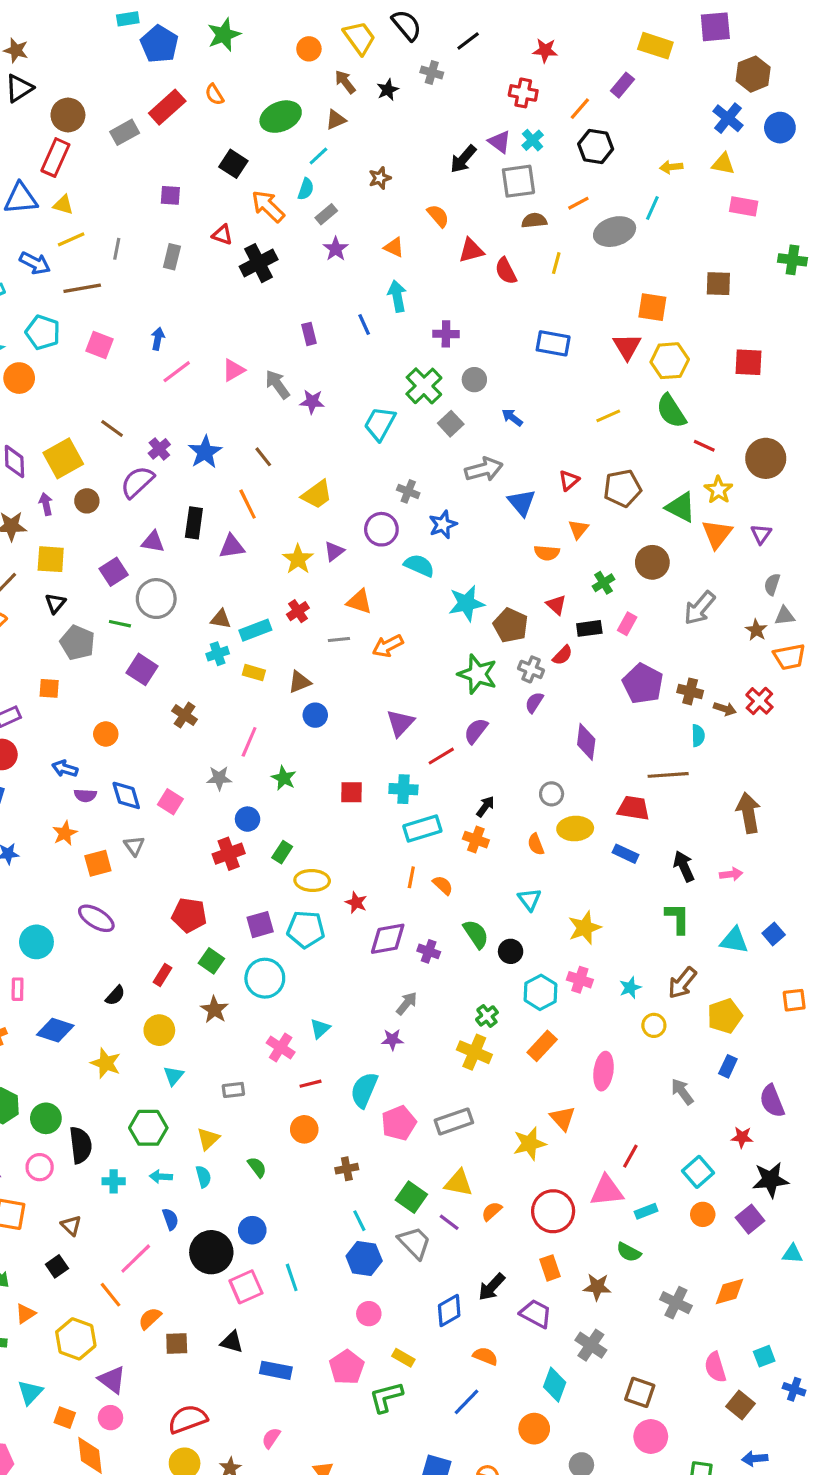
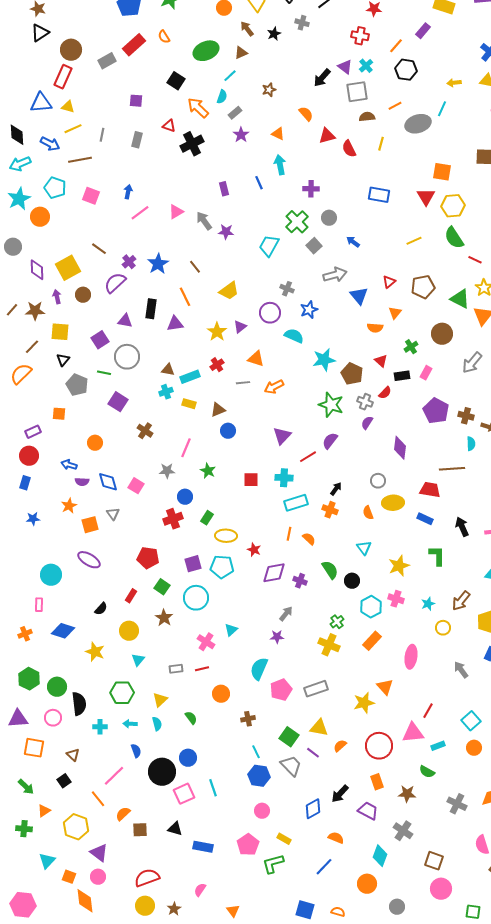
green L-shape: (678, 918) -> (437, 556), moved
red line: (311, 1084) -> (202, 669), moved

